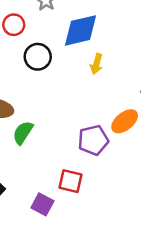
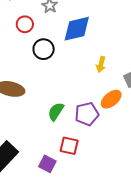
yellow arrow: (96, 64) -> (101, 64), moved
green semicircle: (23, 133) -> (56, 112), moved

